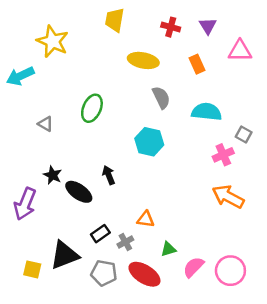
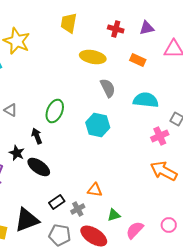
purple triangle: (208, 26) -> (147, 28), turned 49
orange rectangle: (197, 64) -> (138, 60), turned -42
green ellipse: (92, 108) -> (55, 111), moved
black arrow: (109, 175) -> (37, 136), moved
pink circle: (230, 271) -> (169, 225), moved, size x0.6

